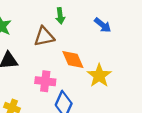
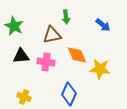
yellow star: (99, 76) -> (100, 69), turned -30
pink cross: (45, 81) -> (46, 62), moved

